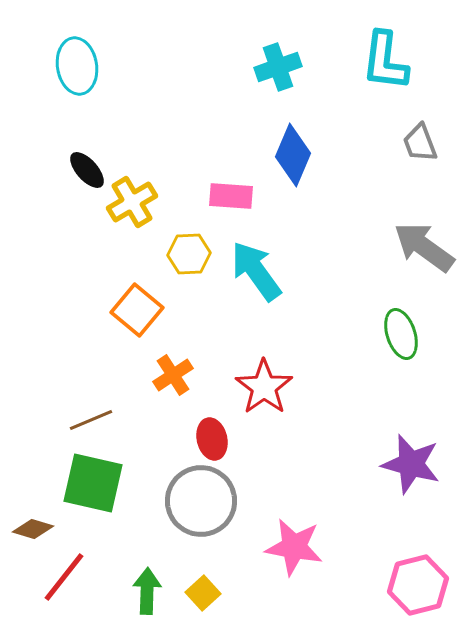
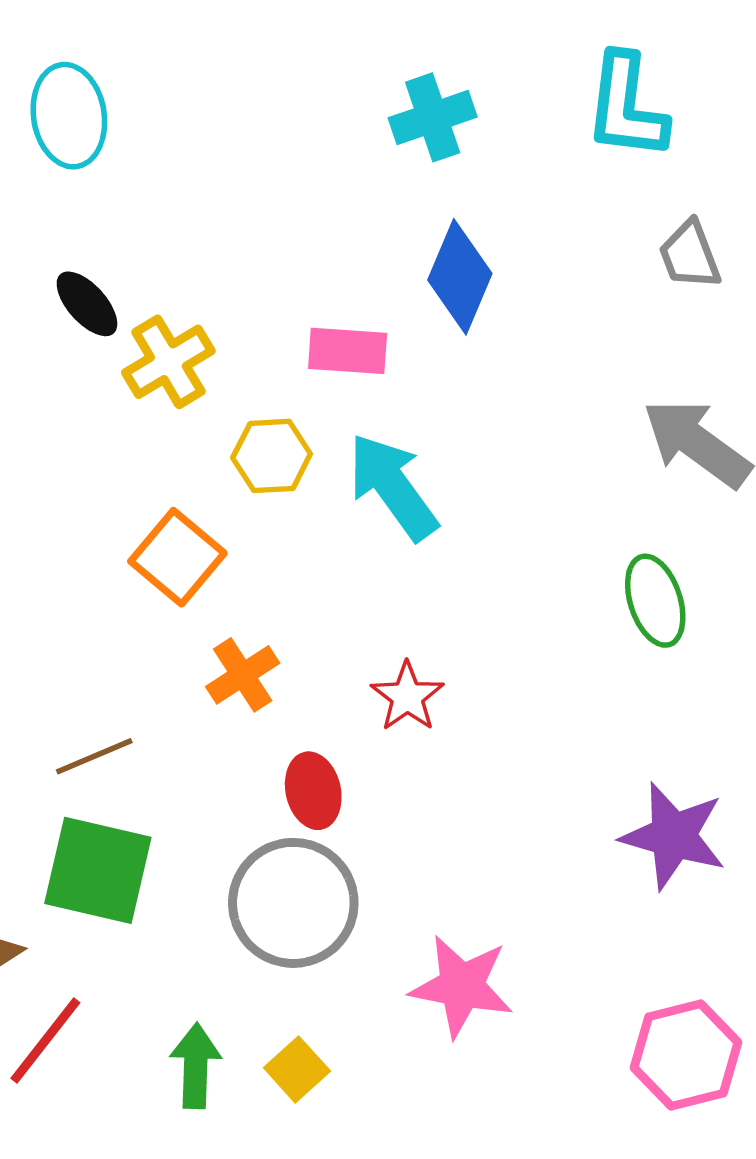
red star: (264, 387) -> (407, 697), size x0.7

